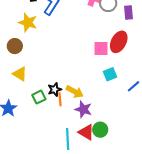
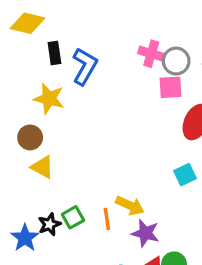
pink square: (101, 49) -> (171, 87), moved
yellow triangle: (20, 74) -> (42, 167), moved
black star: (55, 89) -> (49, 224), moved

